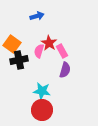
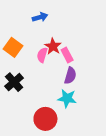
black cross: (19, 60) -> (14, 82), moved, turned -30
cyan star: (42, 91) -> (67, 98), moved

